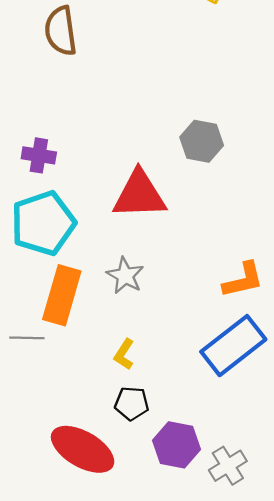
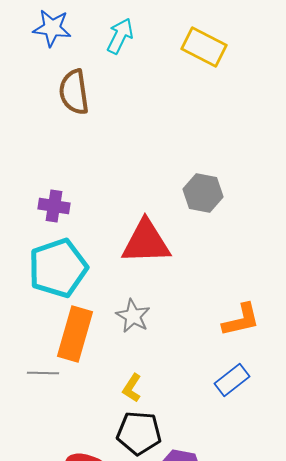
blue rectangle: (233, 346) -> (232, 380), size x0.6
black pentagon: (132, 403) -> (139, 433), size x1.4

